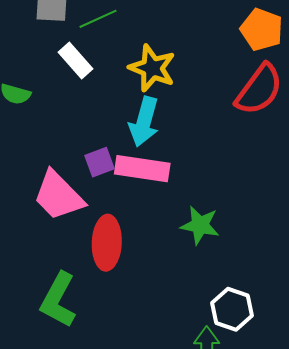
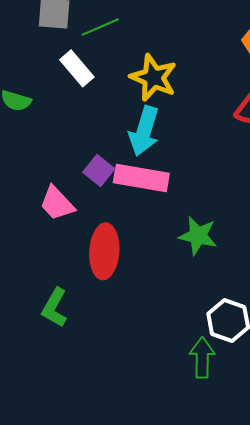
purple square: (100, 162) -> (99, 171), turned -32
pink trapezoid: (58, 196) -> (57, 203), size x0.7
green L-shape: (58, 300) -> (55, 308), size x0.7

